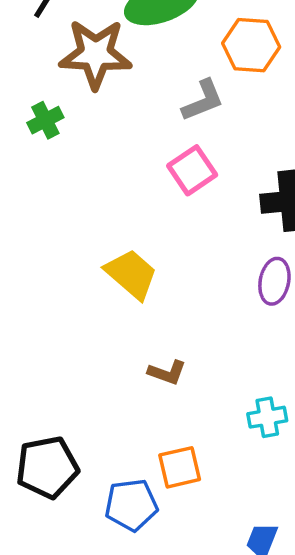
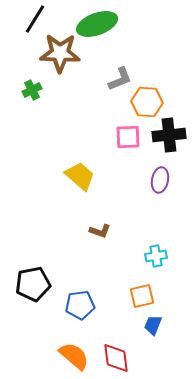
orange hexagon: (251, 45) -> (147, 102), moved
pink square: (192, 170) -> (128, 137), moved, turned 32
orange square: (180, 467) -> (142, 296), moved

